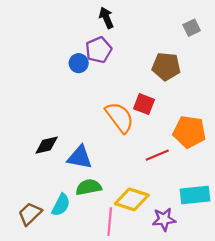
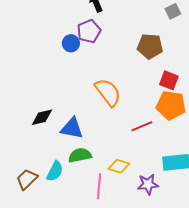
red square: (144, 104) -> (169, 80), moved
yellow diamond: (132, 199) -> (119, 166), size x0.7

